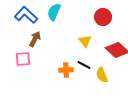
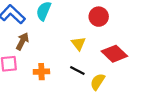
orange cross: (66, 70) -> (41, 72), moved
yellow semicircle: (102, 75) -> (98, 82), turned 56

